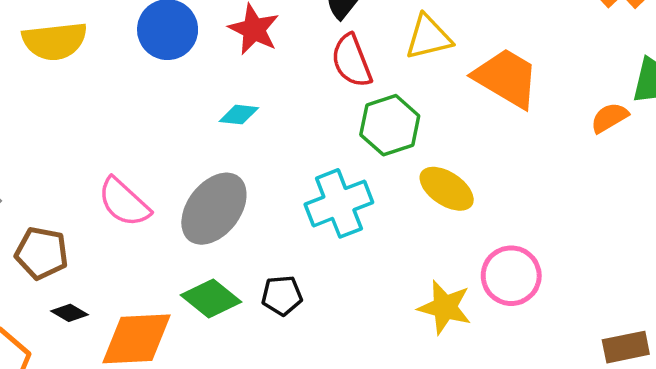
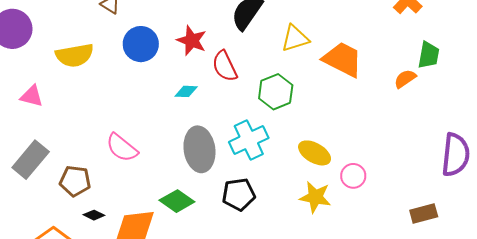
red semicircle: (352, 61) -> (225, 66), moved
yellow ellipse: (447, 189) -> (315, 153), moved
gray ellipse: (214, 209) -> (199, 149), moved, turned -42
pink circle: (511, 276) -> (353, 176), size x0.7
black pentagon: (282, 295) -> (239, 194), moved, size x1.4

